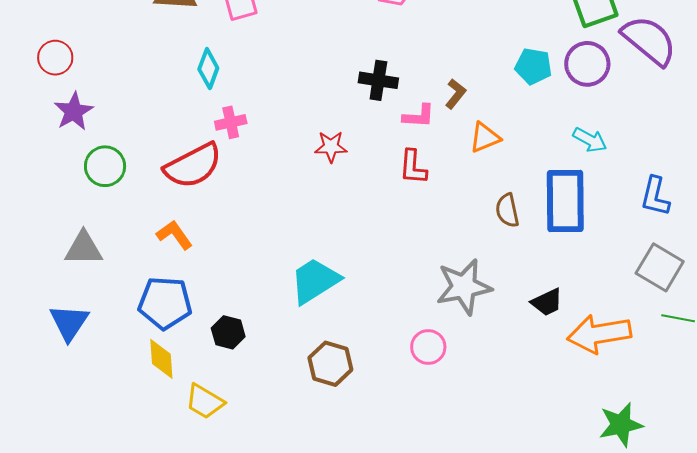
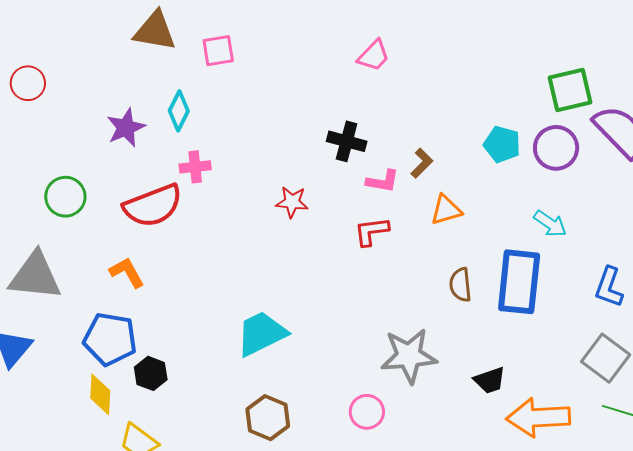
purple star: (74, 111) -> (126, 128), moved
red L-shape: (413, 167) -> (371, 231), turned 72
gray triangle: (84, 248) -> (35, 276), size x1.4
black hexagon: (228, 332) -> (151, 373), moved

